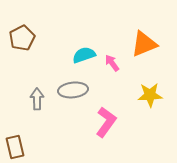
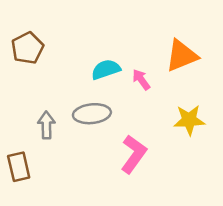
brown rectangle: (15, 147) -> (19, 167), moved

